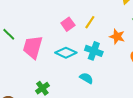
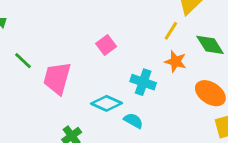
yellow line: (90, 22) -> (171, 31), moved
cyan diamond: (66, 53) -> (106, 103), moved

